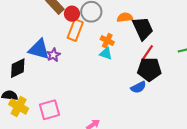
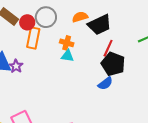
black trapezoid: (143, 28) -> (100, 25), turned 100
black pentagon: (149, 69) -> (113, 64), turned 30

